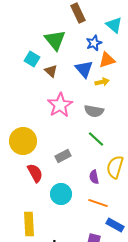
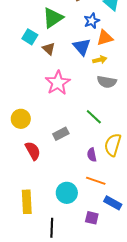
green triangle: (55, 40) -> (53, 18), turned 35
gray semicircle: (94, 111) -> (107, 82), moved
yellow circle: (23, 141) -> (21, 119), size x0.7
cyan circle: (61, 194) -> (67, 193), moved

